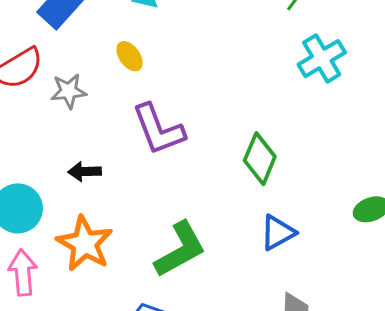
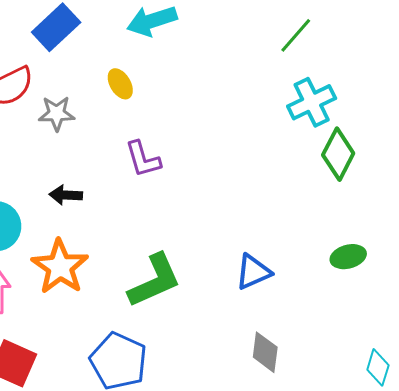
purple L-shape: (158, 129) -> (143, 159), size x0.7
green diamond: (260, 159) -> (338, 154), moved

